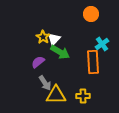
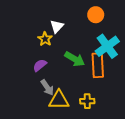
white triangle: (54, 39) -> (57, 26), moved
cyan cross: (102, 44) -> (107, 46), size x1.6
green arrow: (60, 52) -> (75, 59), moved

